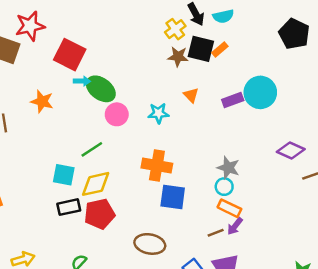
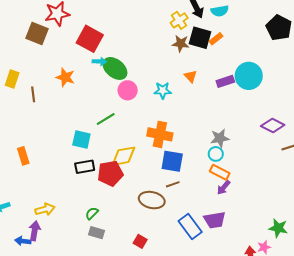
gray star: (228, 168) -> (220, 138), turned -30
yellow diamond: (96, 184) -> (123, 156), moved
brown line: (216, 233) -> (173, 184), moved

